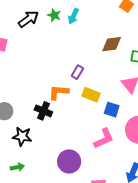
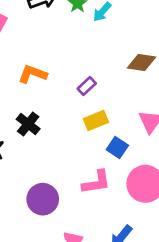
orange L-shape: (59, 92) -> (33, 74), moved
yellow rectangle: (91, 95) -> (96, 120), turned -60

